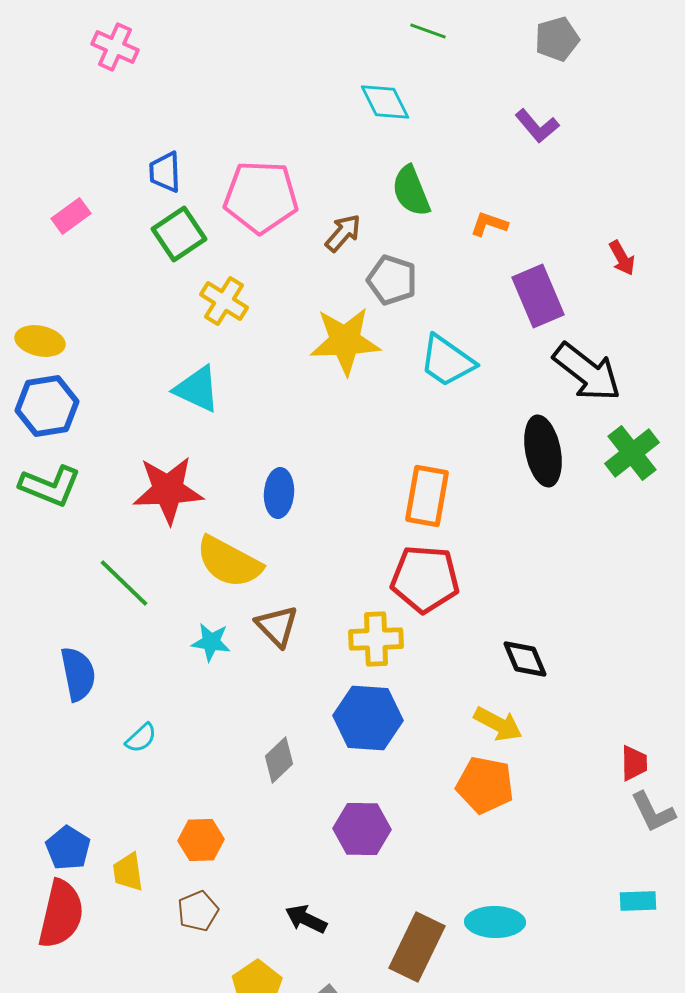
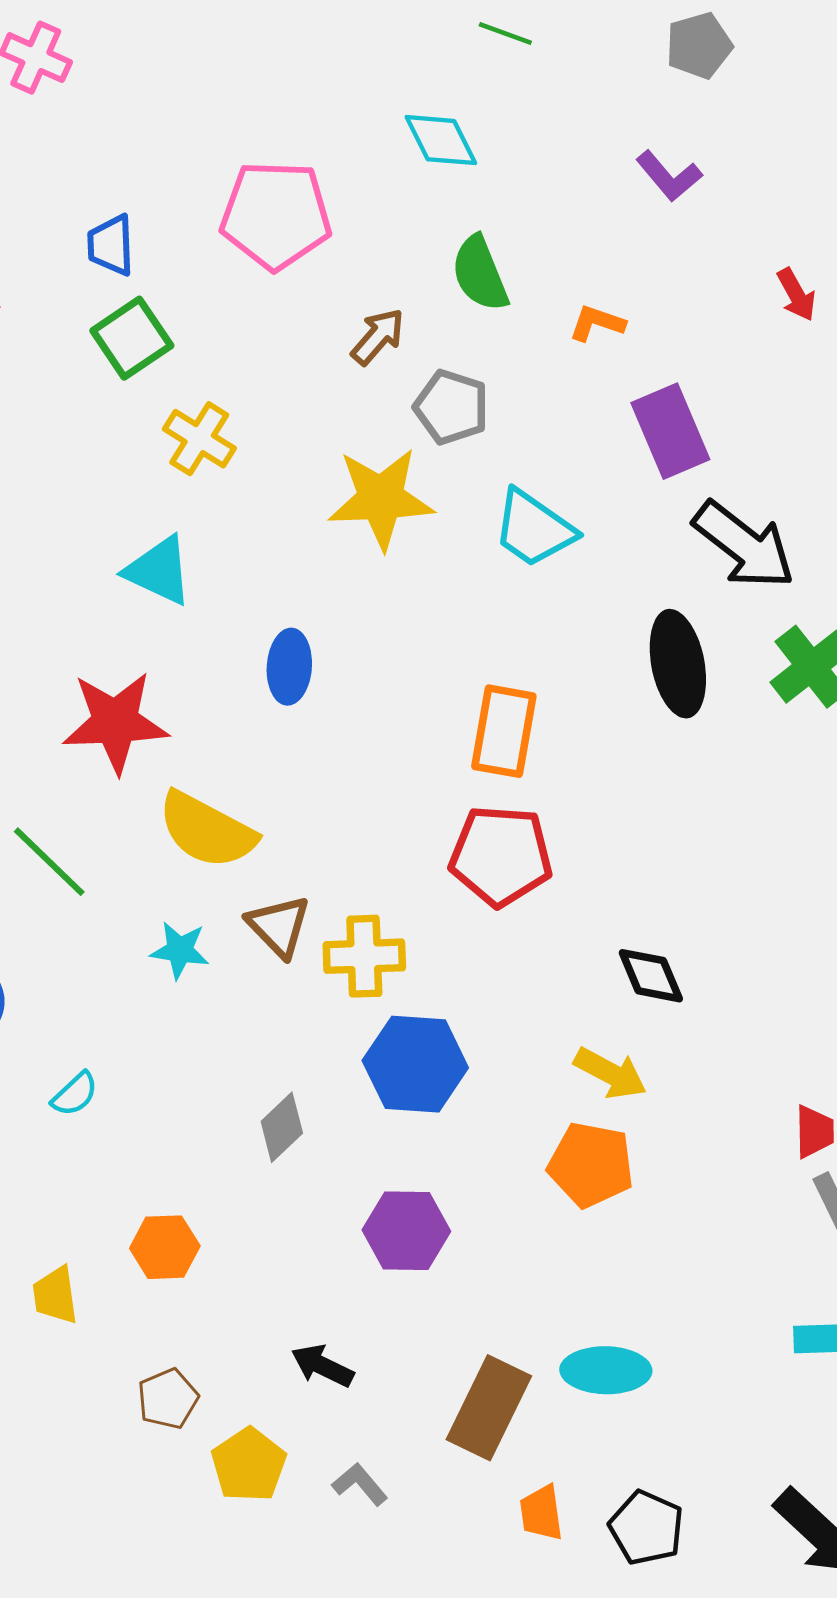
pink pentagon: (261, 197) -> (276, 215), moved
red arrow: (622, 258) -> (796, 295), moved
blue ellipse: (279, 493) -> (289, 667), moved
yellow cross: (376, 639) -> (364, 956), moved
brown pentagon: (198, 911) -> (168, 1399), moved

